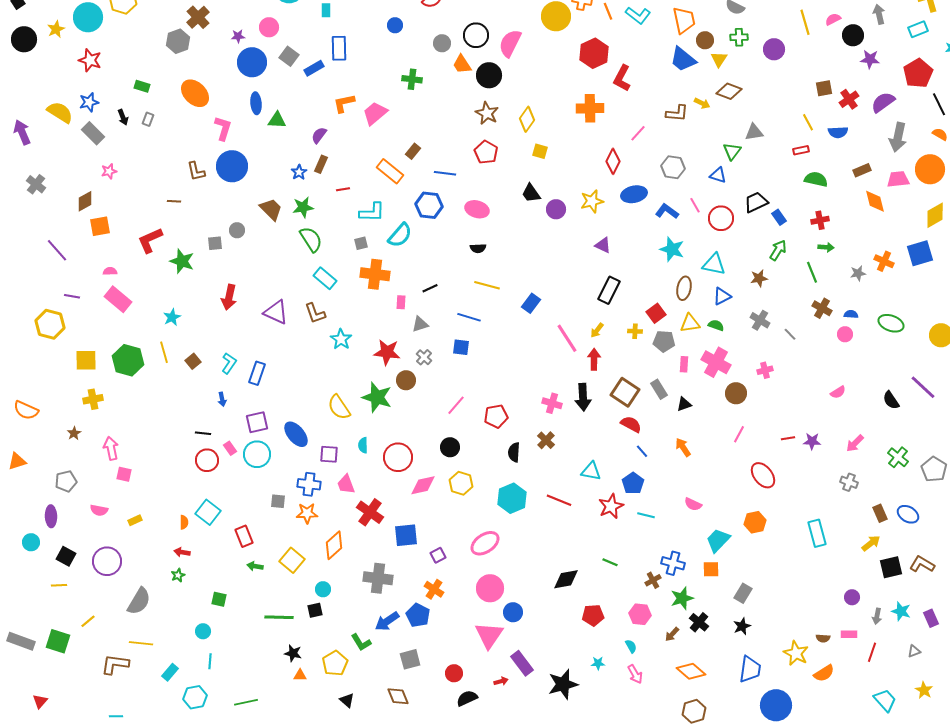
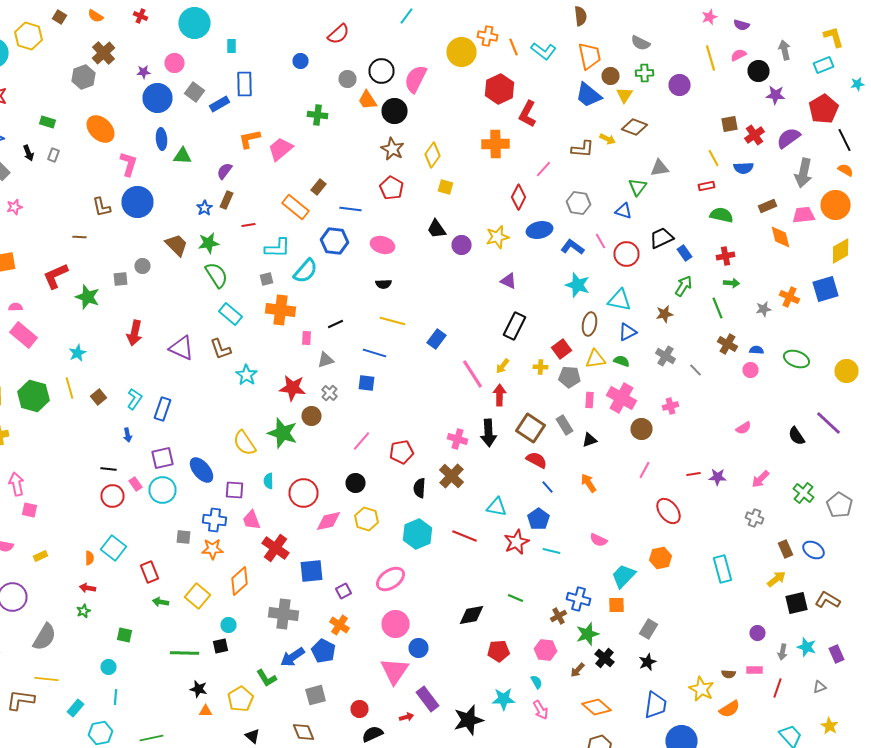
brown cross: (546, 440) -> (452, 476), size x1.4
cyan star: (598, 663) -> (504, 699), size x1.6

